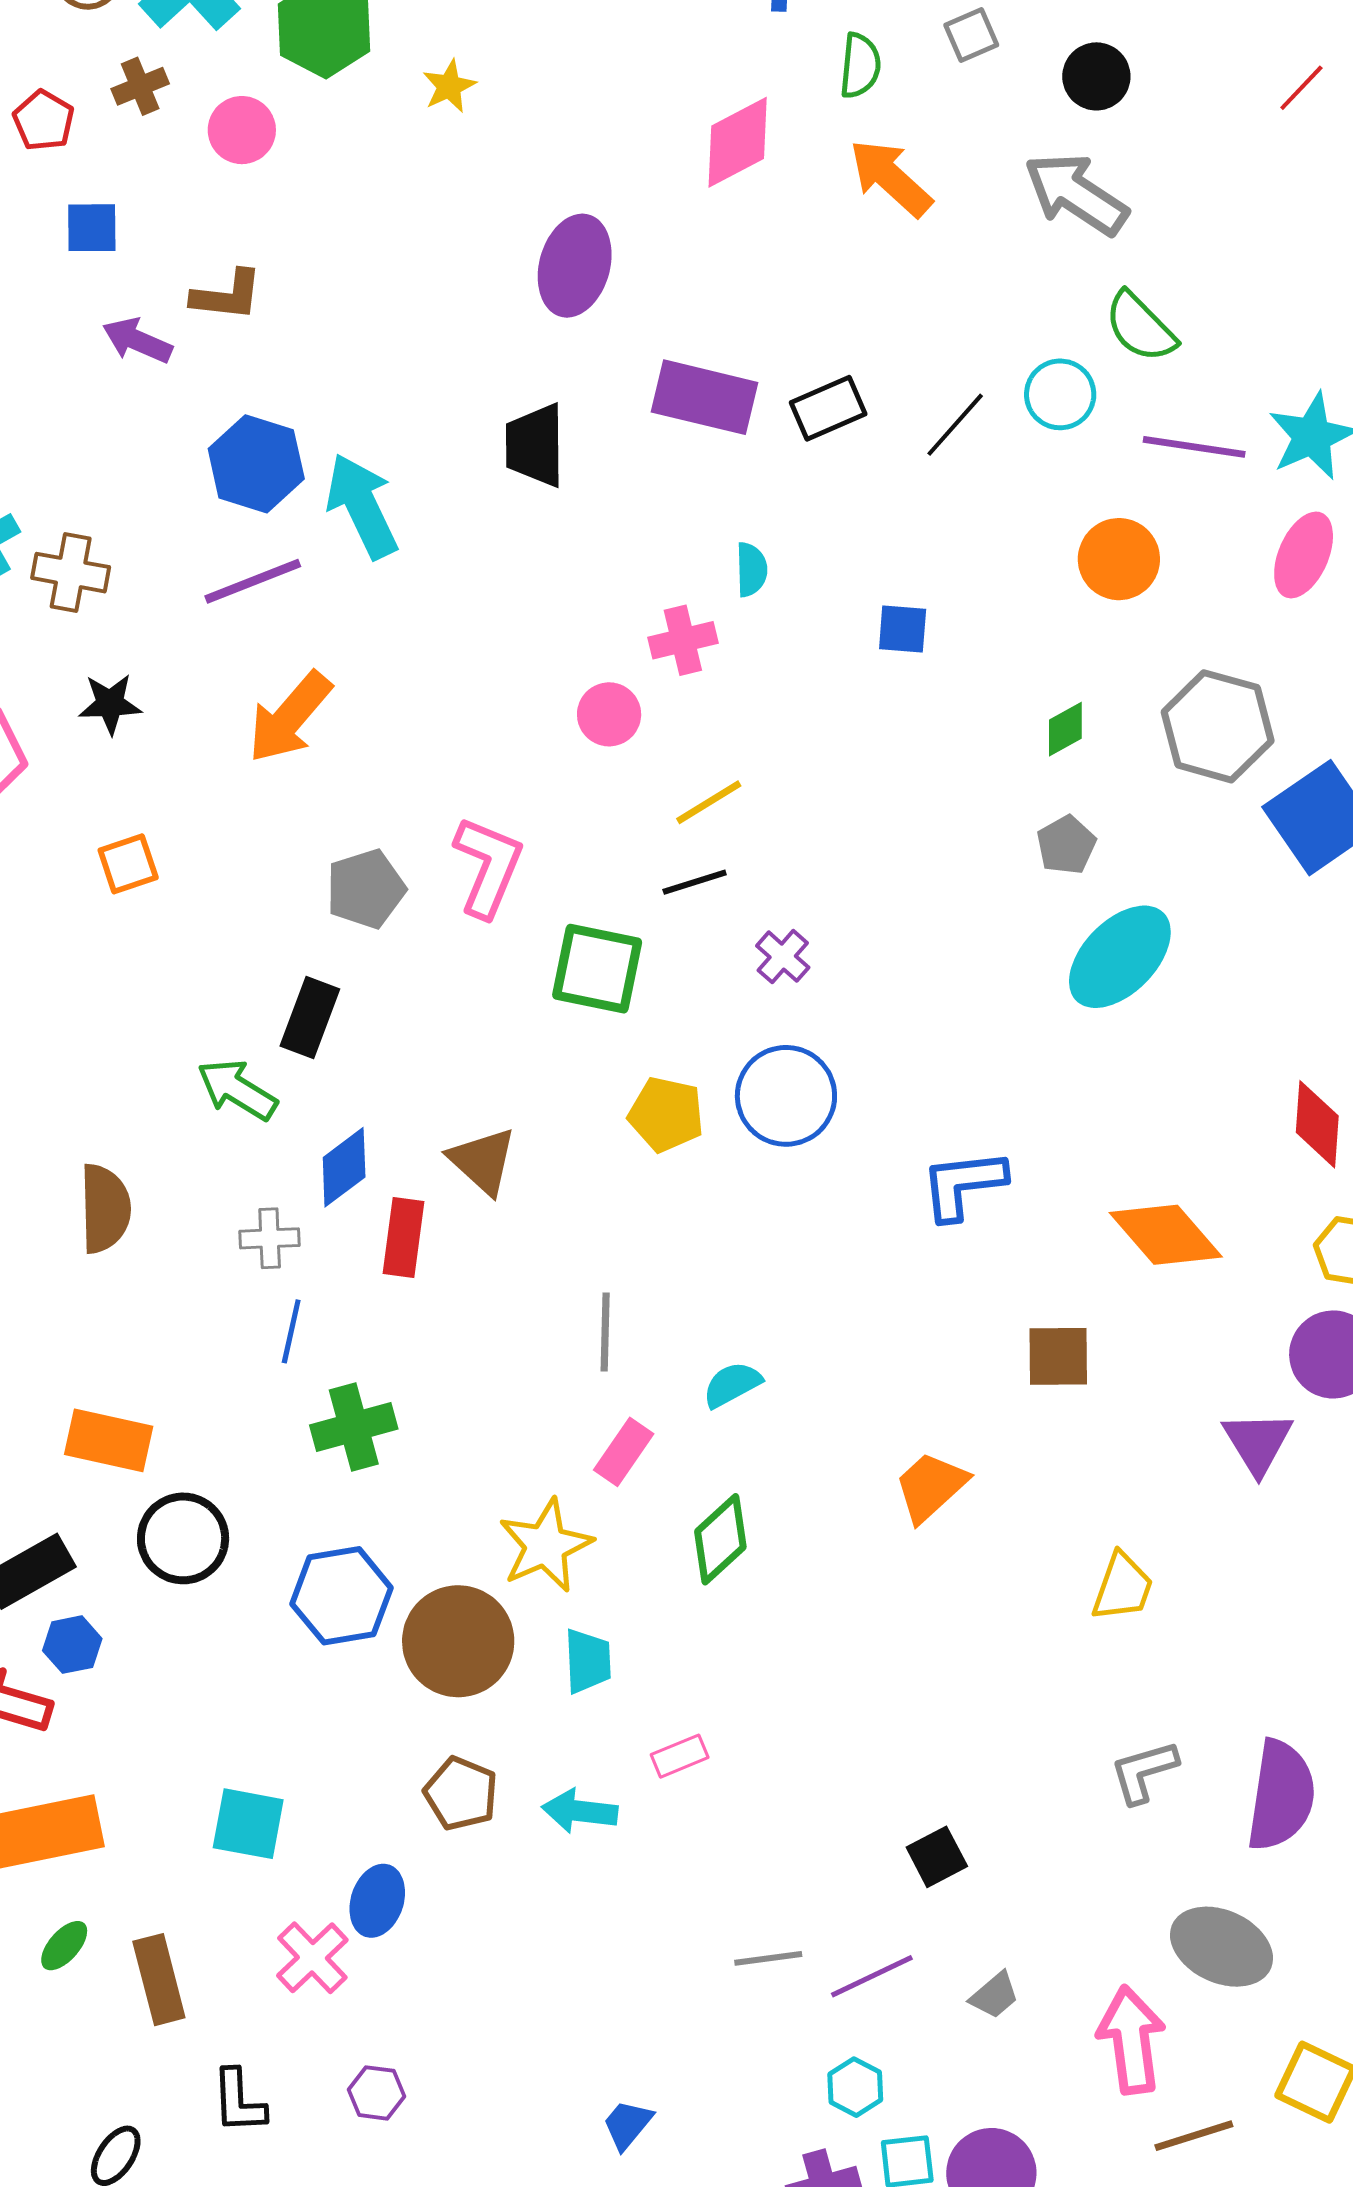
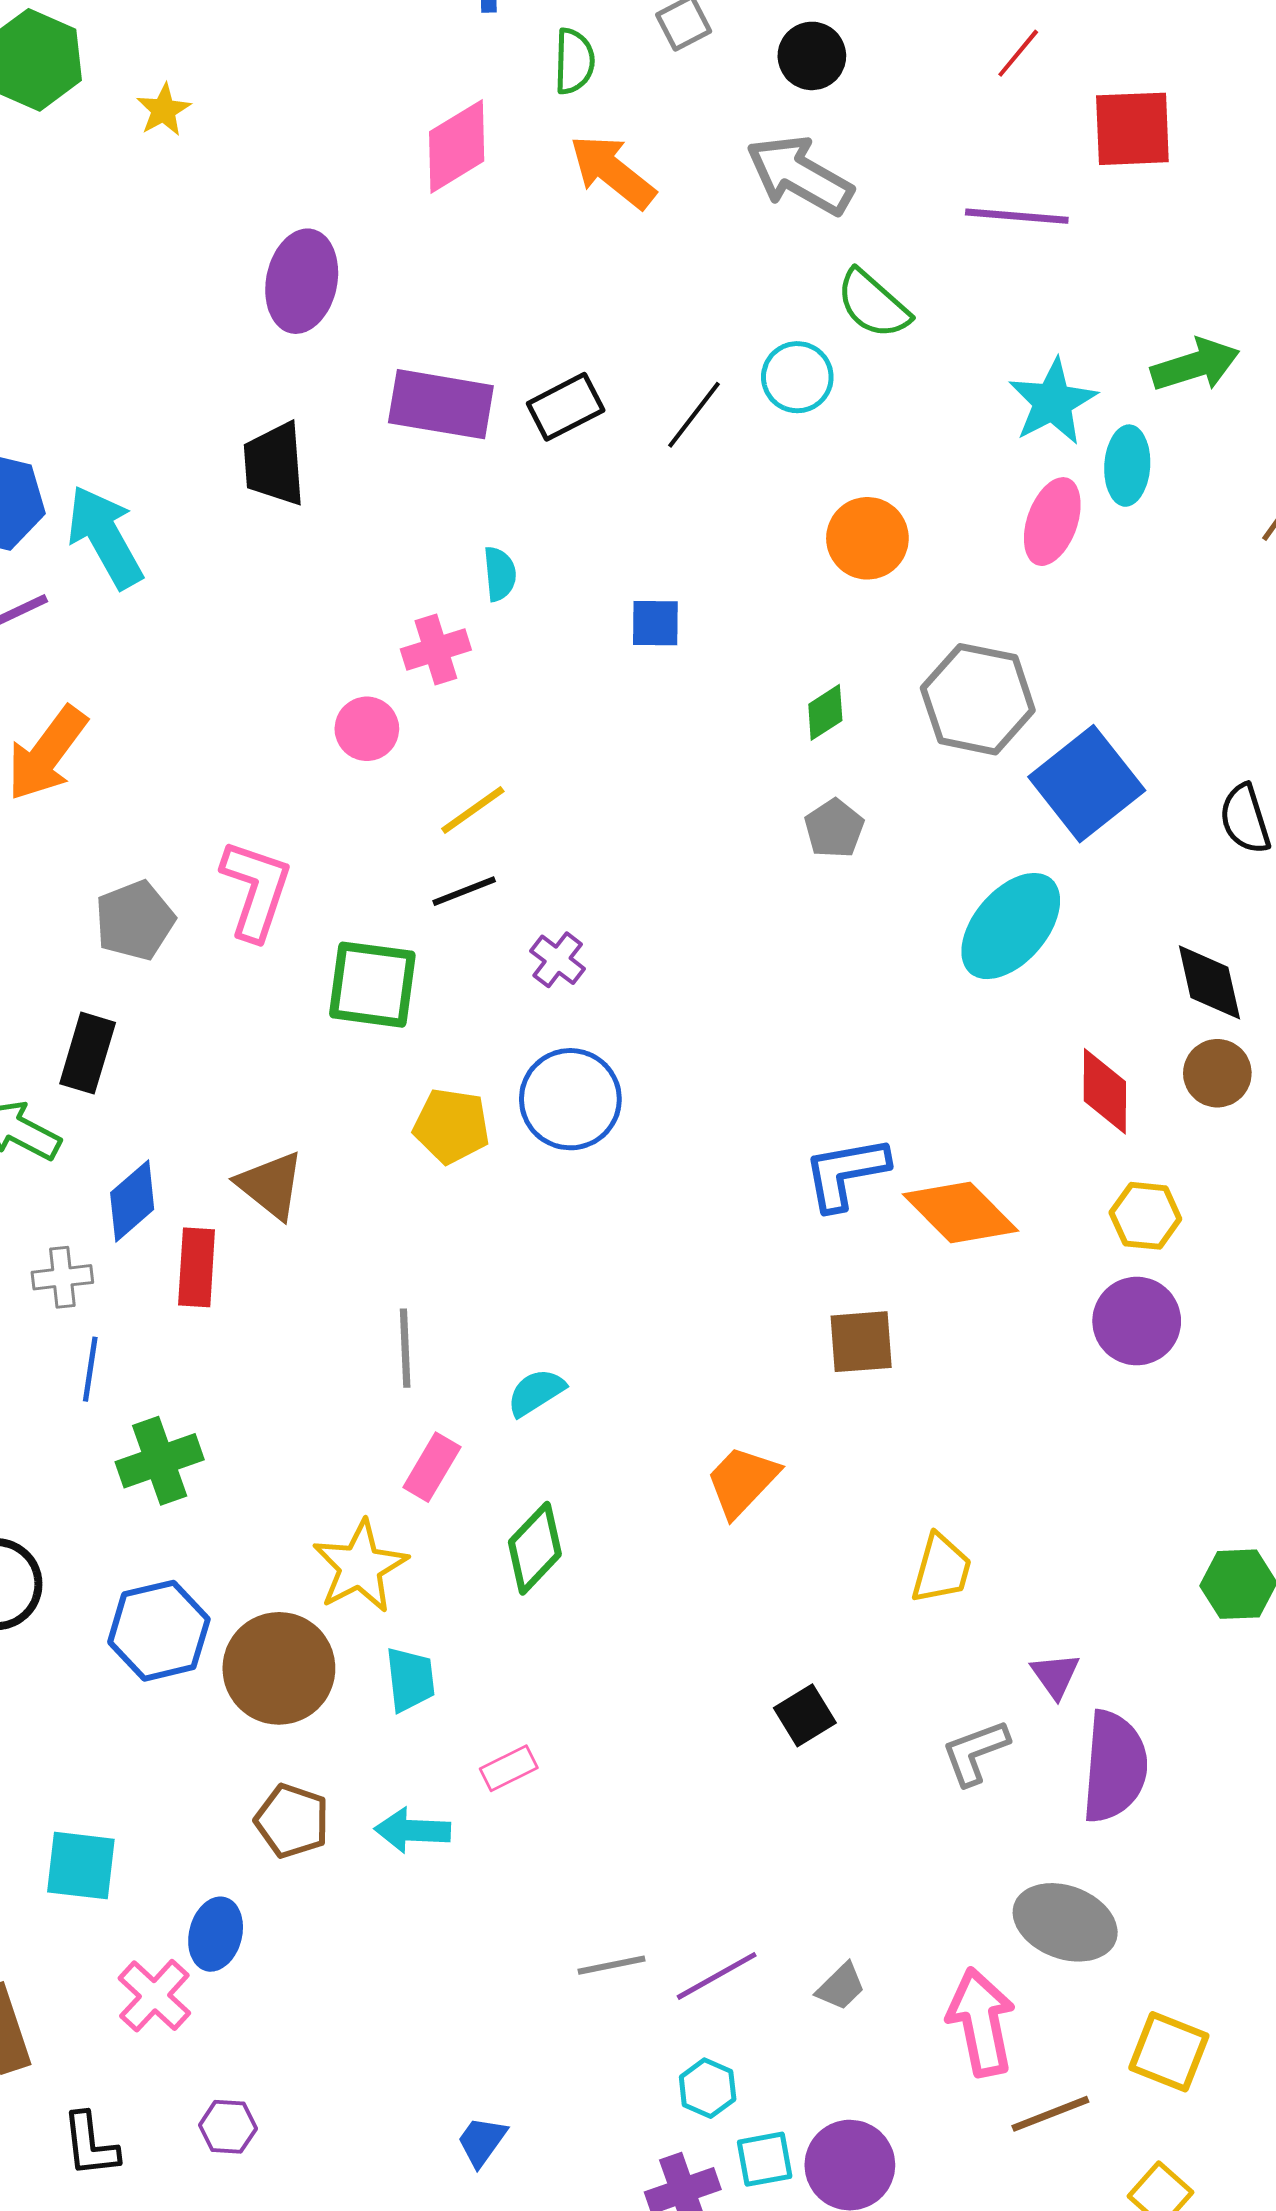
purple line: (1194, 447) -> (1017, 216), moved
cyan ellipse: (1120, 957) -> (1011, 926), moved
blue L-shape: (963, 1184) -> (846, 1173), moved
purple triangle: (1258, 1442) -> (1055, 1675), moved, size x0.7
black square: (937, 1857) -> (805, 1715), moved

